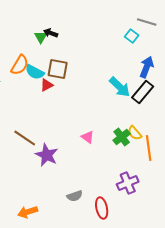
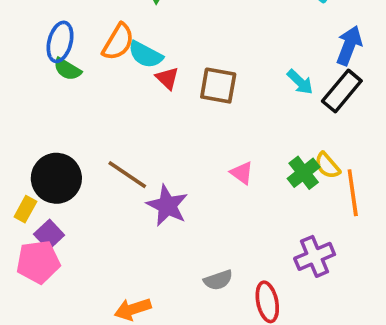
brown square: (58, 69) -> (218, 86), moved
red triangle: (47, 85) -> (167, 78), turned -48
cyan arrow: (120, 87) -> (300, 82), size x0.7

